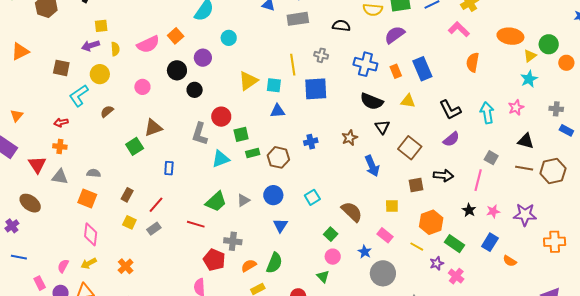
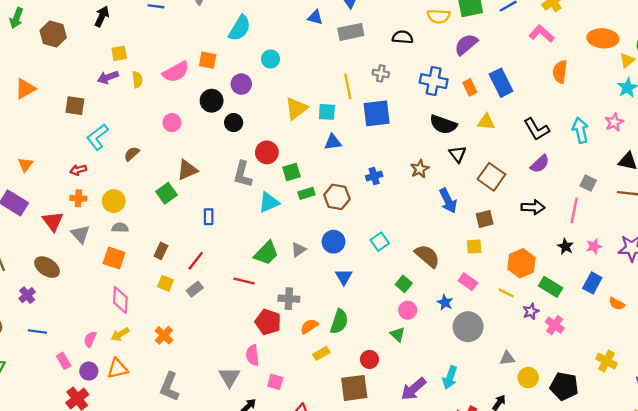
orange square: (176, 36) -> (208, 60), turned -35
yellow circle: (100, 74) -> (114, 201), moved
gray triangle: (60, 177) -> (80, 234), turned 42
brown square: (416, 185) -> (485, 219), moved

